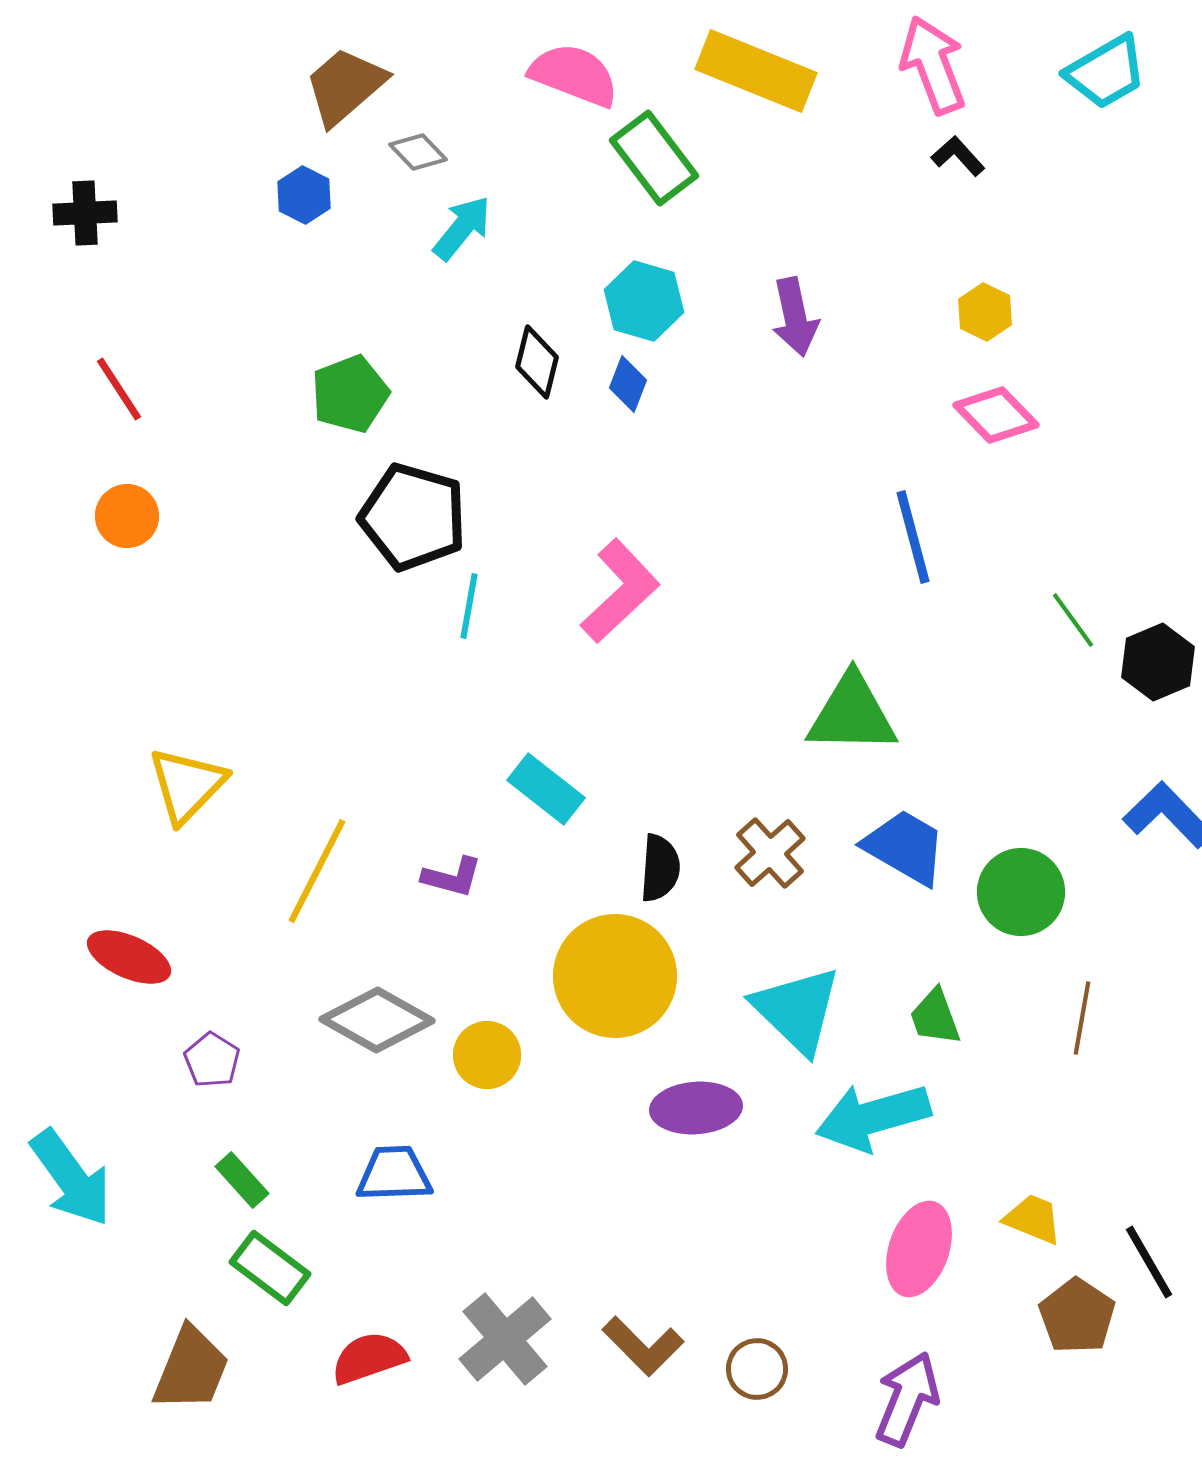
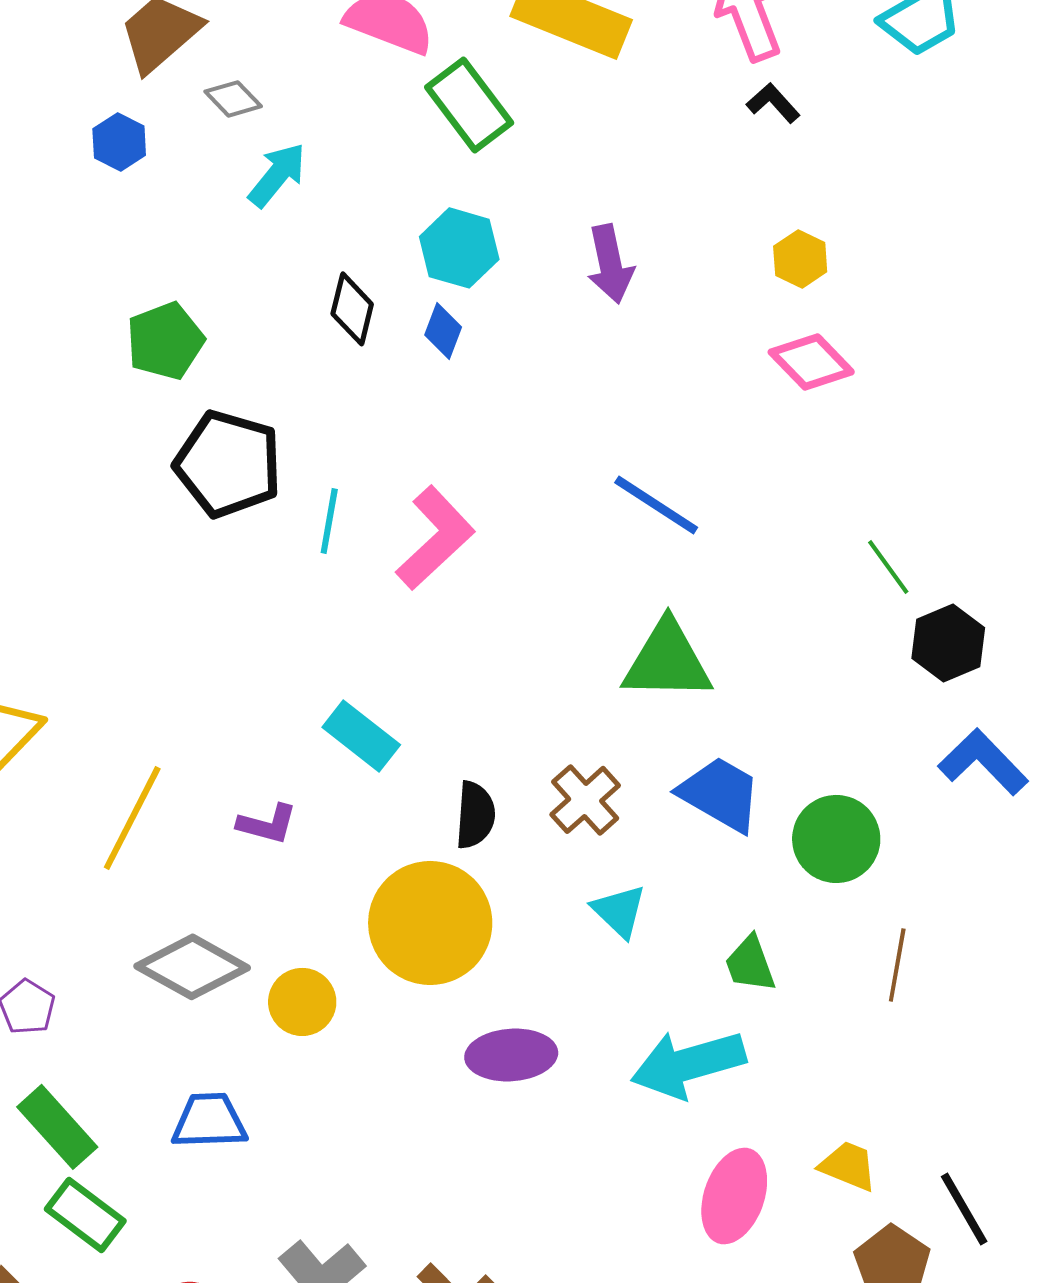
blue line: (913, 537) -> (656, 505), moved, turned -42
cyan line: (469, 606) -> (329, 521), moved
black hexagon: (1158, 662) -> (948, 643), moved
cyan triangle: (797, 1010) -> (619, 911), moved, size x0.6
green rectangle: (242, 1180) -> (57, 1127), size x1.5

